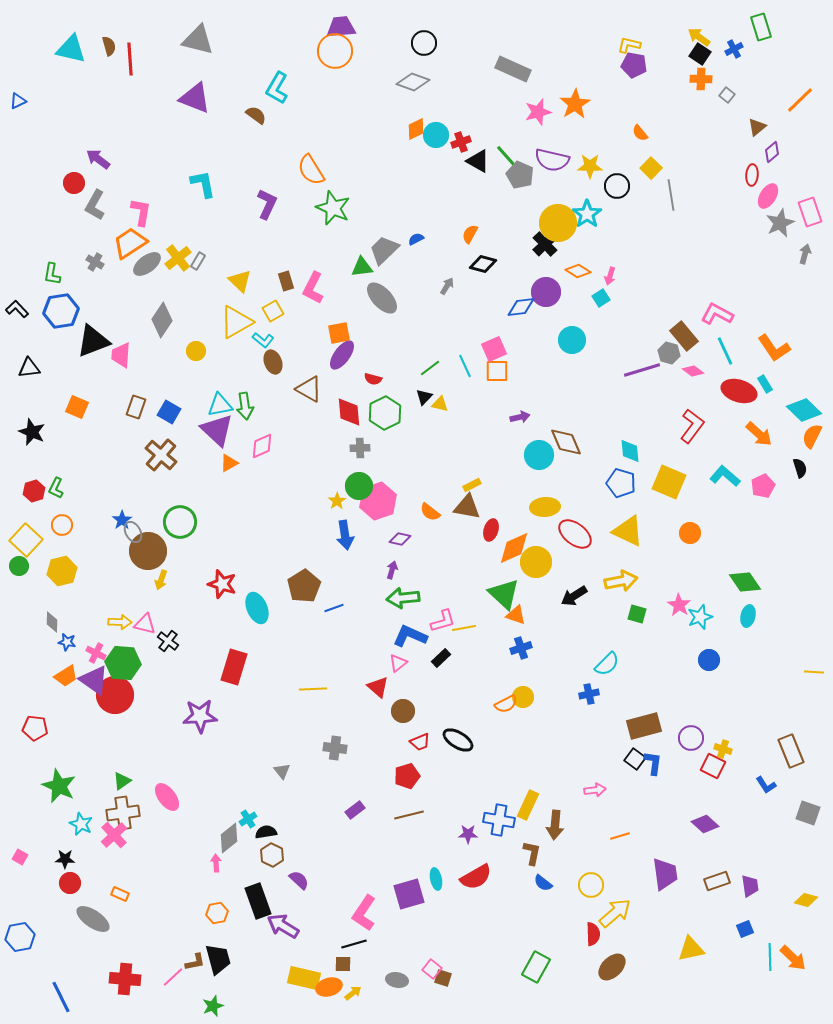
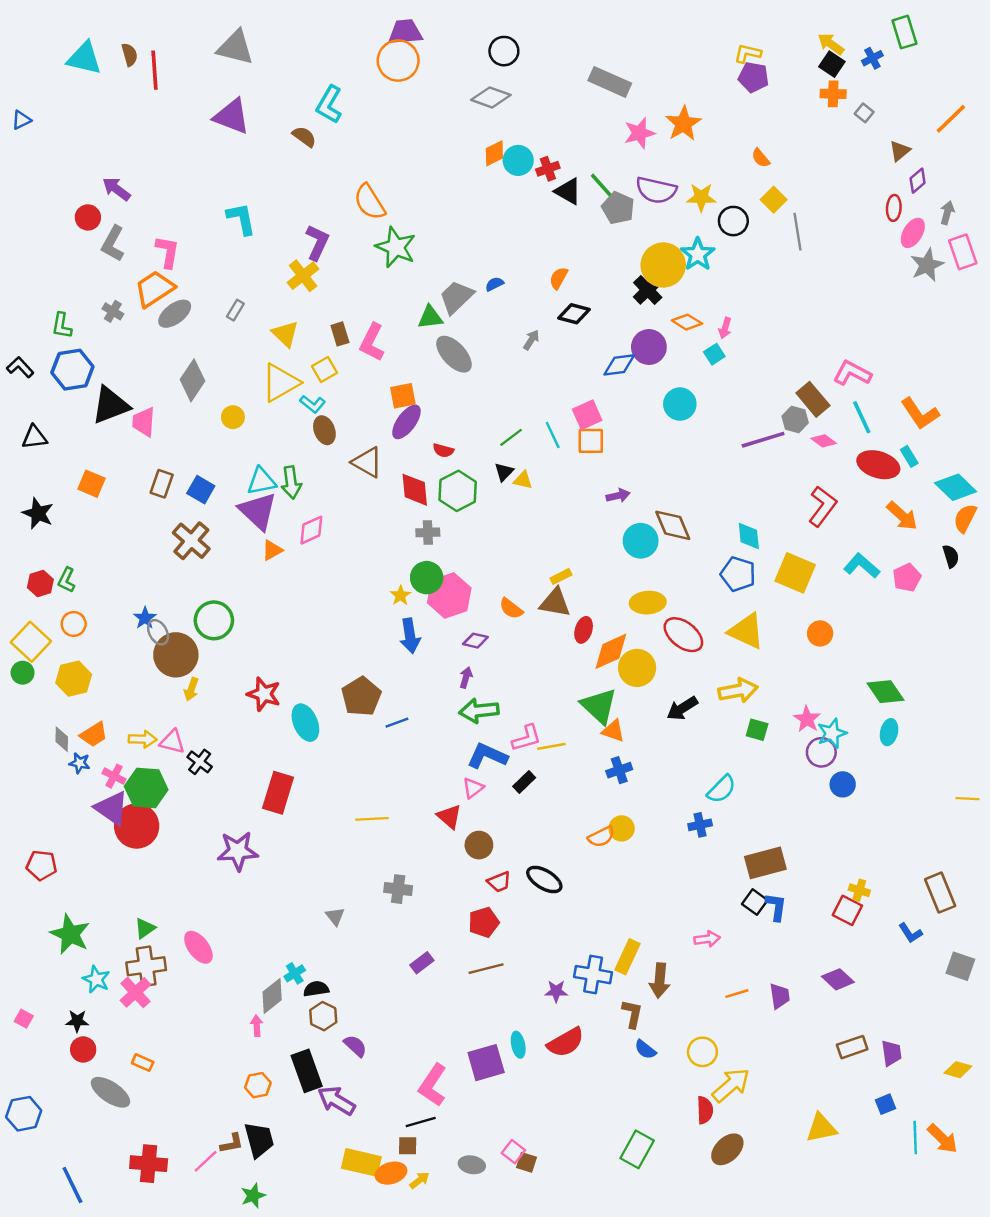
gray arrow: (805, 254) -> (947, 213), moved
yellow cross: (178, 258) -> (303, 276), moved
orange trapezoid: (66, 676) -> (94, 734), moved
purple circle: (691, 738) -> (821, 752), moved
purple trapezoid: (665, 874) -> (780, 996), moved, size x0.7

